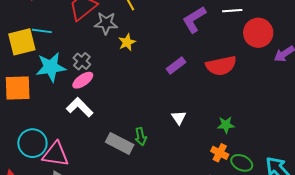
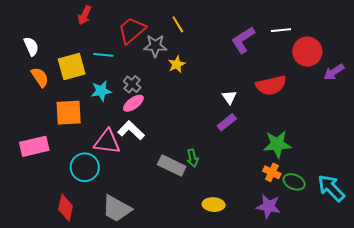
cyan line: (42, 31) -> (103, 55), moved
purple rectangle: (176, 66) -> (227, 122), moved
cyan star: (51, 67) -> (101, 91), size x0.7
white triangle: (179, 118) -> (229, 97), moved
green star: (226, 125) -> (277, 144), size x1.6
pink triangle: (55, 154) -> (107, 142), moved

